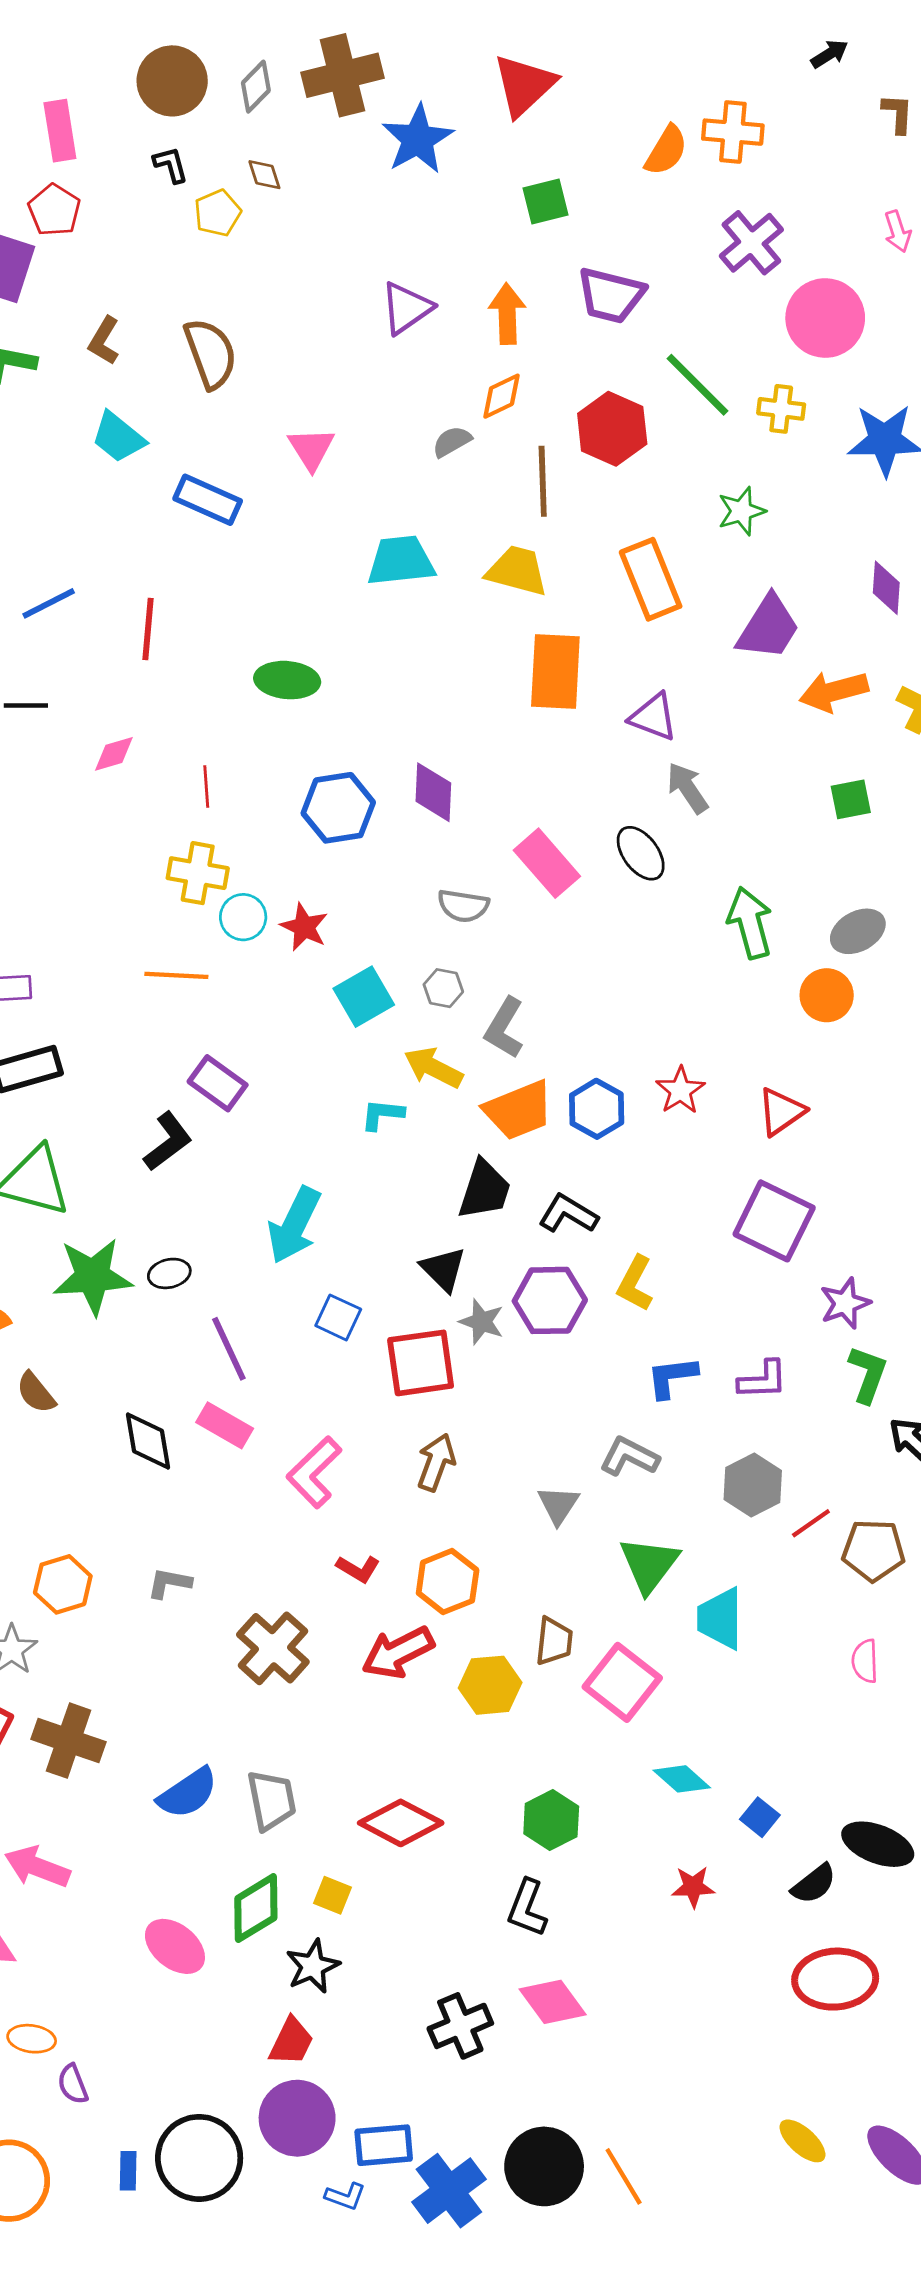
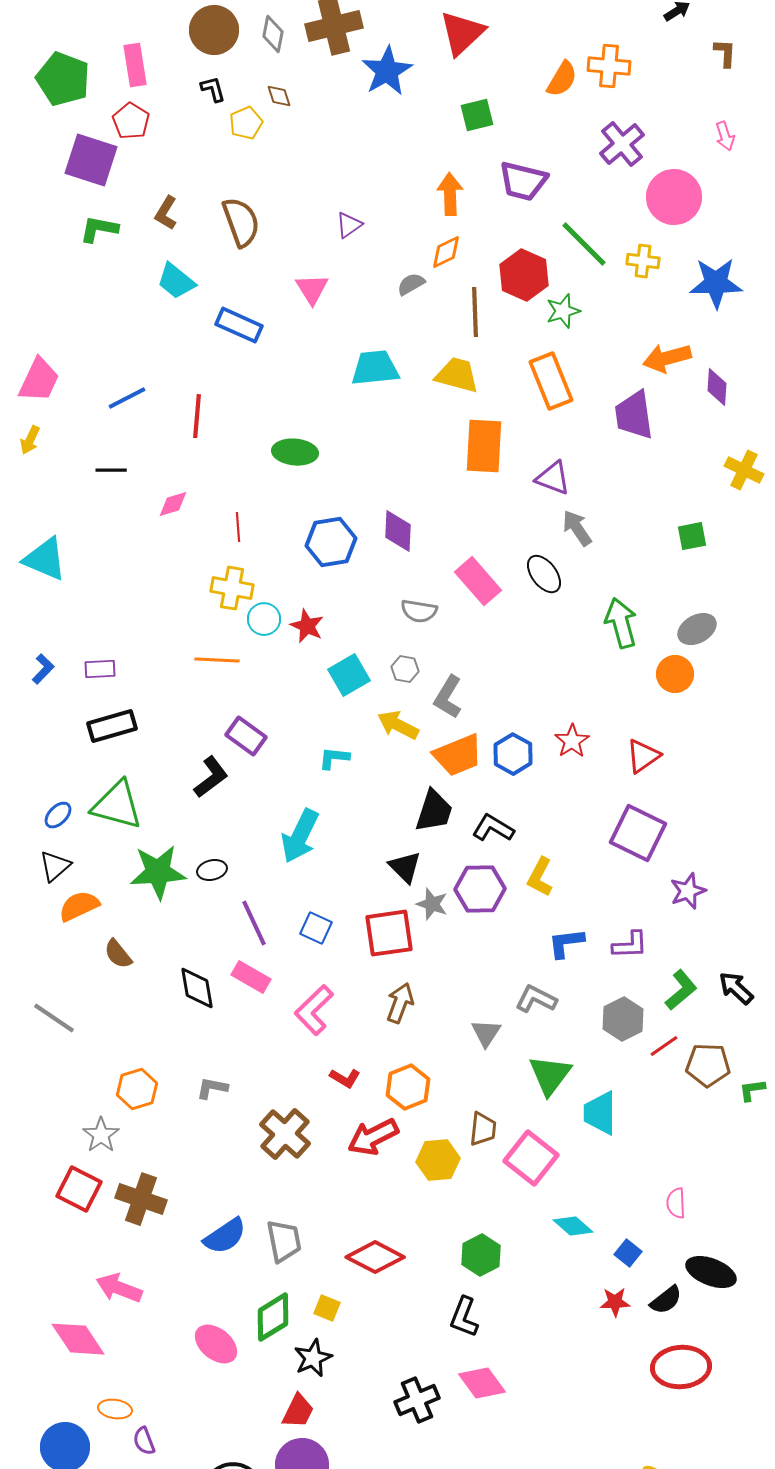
gray diamond: (256, 87) -> (273, 34), turned -33
purple triangle: (406, 308) -> (349, 225), moved, size x0.7
green star: (741, 511) -> (563, 311), moved
purple trapezoid: (768, 628) -> (634, 415), turned 140
orange arrow: (834, 691) -> (667, 358), moved
cyan L-shape: (382, 1114) -> (334, 758), moved
blue square: (338, 1317) -> (316, 928), moved
green L-shape: (868, 1374) -> (681, 990), moved, turned 30
pink semicircle: (865, 1661) -> (676, 1203), moved
red star: (693, 1887) -> (615, 1302), moved

